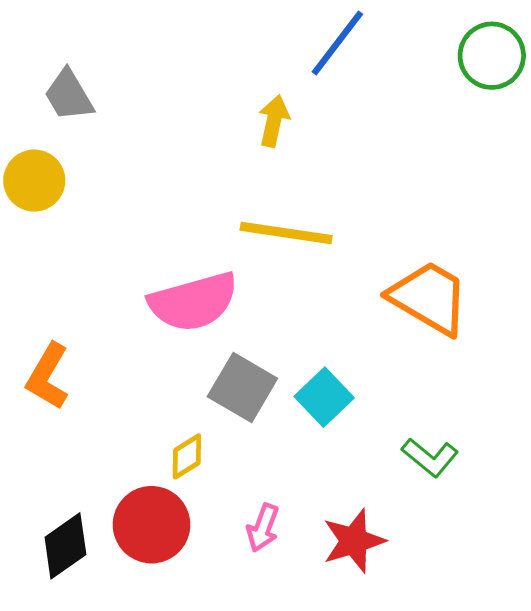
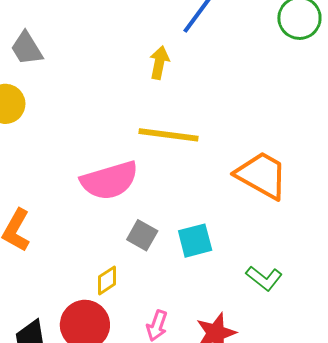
gray square: (242, 388) -> (142, 235), size x0.7
cyan square: (324, 397) -> (195, 241), turned 30

